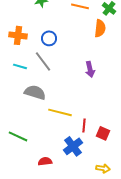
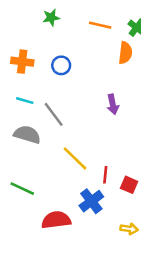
gray line: (43, 61) -> (54, 114), moved
gray semicircle: (35, 92) -> (27, 135), moved
yellow line: (60, 112) -> (75, 158), turned 30
red semicircle: (45, 161) -> (56, 220), size x1.6

